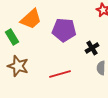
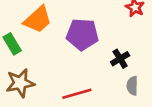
brown star: (18, 66) -> (20, 83), turned -30

